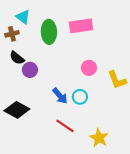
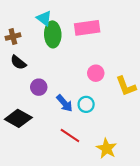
cyan triangle: (23, 17) -> (44, 18), moved
purple circle: (30, 70) -> (39, 87), moved

